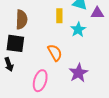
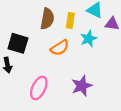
brown semicircle: (21, 19) -> (47, 19), moved
orange semicircle: (55, 53) -> (60, 48), moved, turned 78

